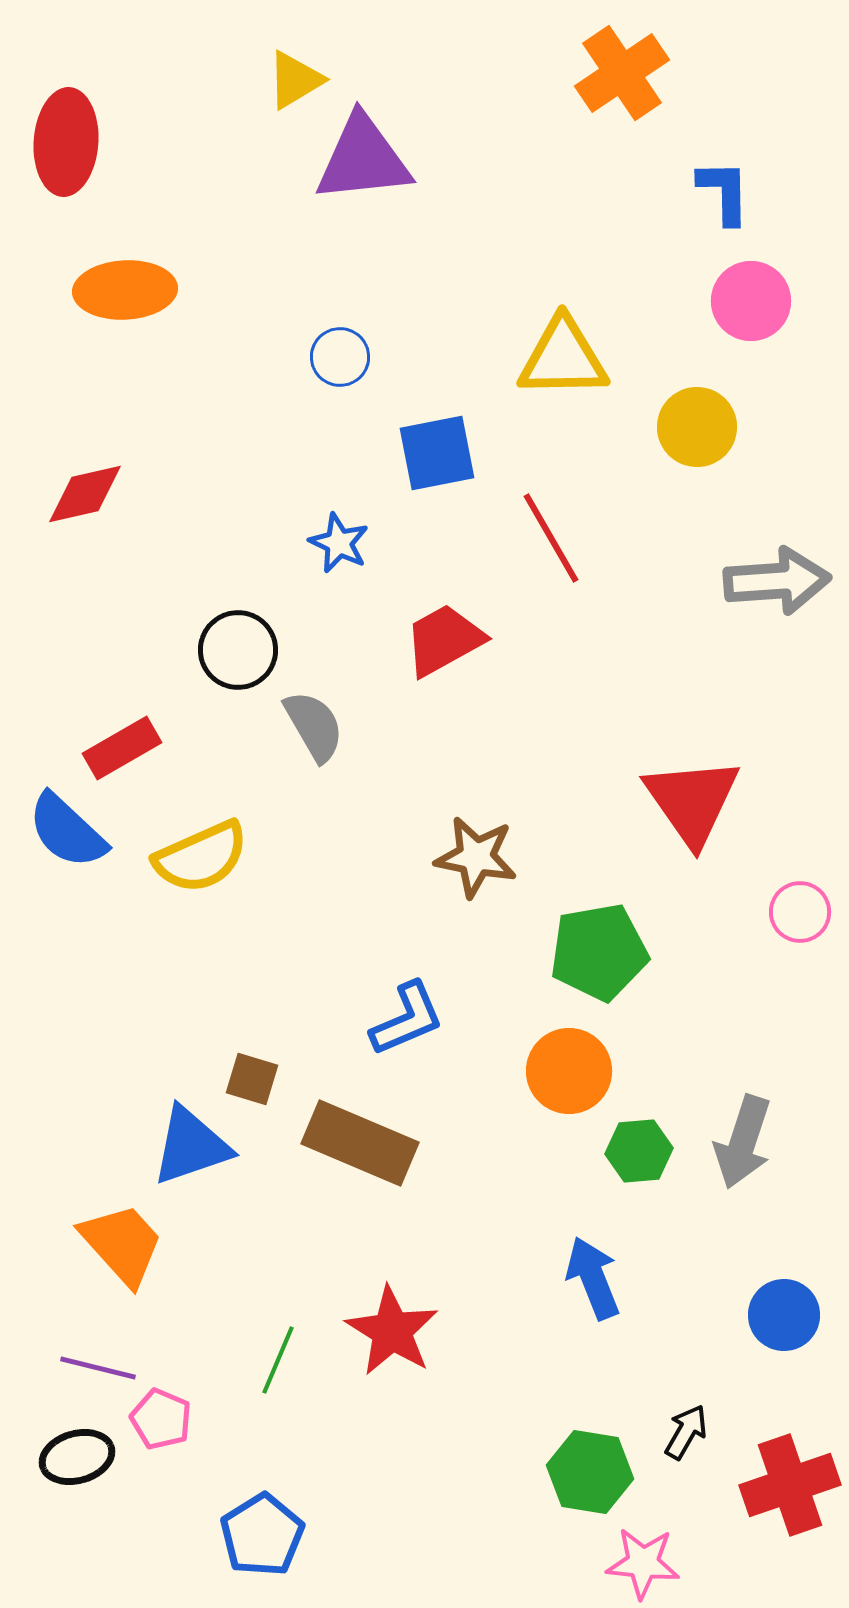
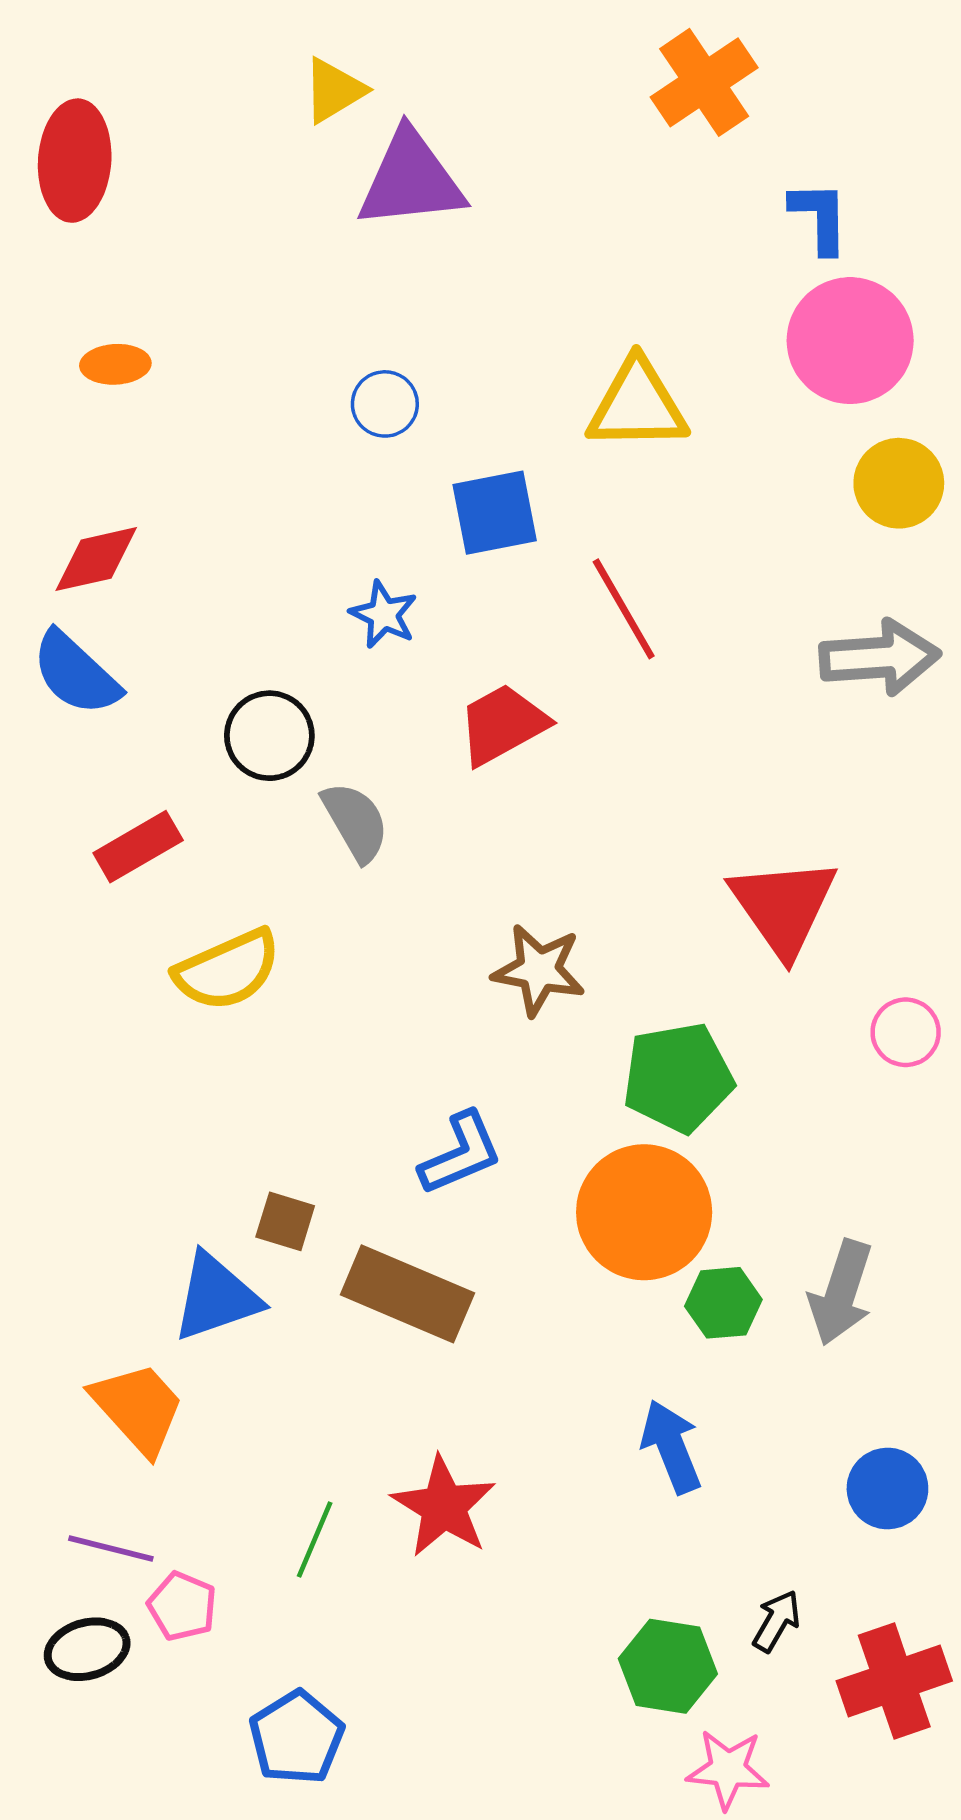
orange ellipse: (125, 290) -> (115, 364), moved, size x0.6
pink circle: (751, 301) -> (850, 341), size x1.4
yellow circle: (697, 427) -> (899, 483), moved
blue semicircle: (67, 831) -> (76, 673), moved
orange circle: (569, 1071) -> (644, 1212), size x1.4

